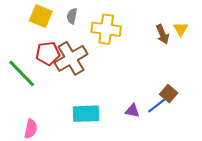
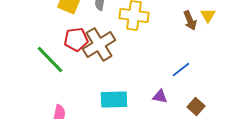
brown square: (169, 94) -> (196, 106), moved
blue line: (156, 106) -> (181, 69), moved

